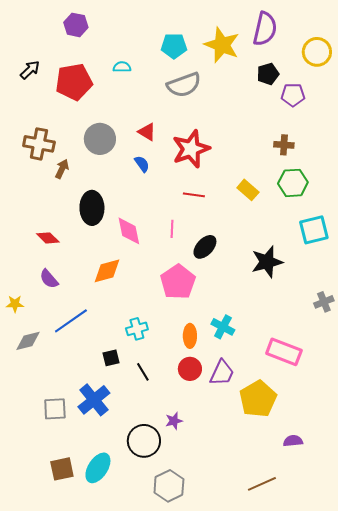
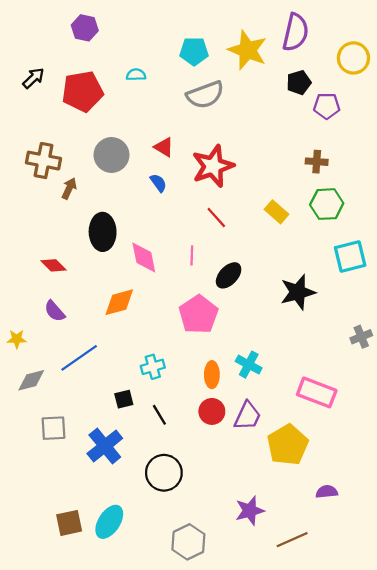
red line: (194, 195) -> (216, 217), turned 40
gray square: (55, 409) -> (54, 428), moved
purple star: (174, 421) -> (250, 511), moved, size x1.5
black circle: (144, 441) -> (164, 473), moved

